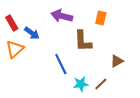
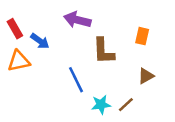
orange rectangle: (101, 18) -> (142, 36), moved
orange triangle: (15, 49) -> (19, 61), turned 30

